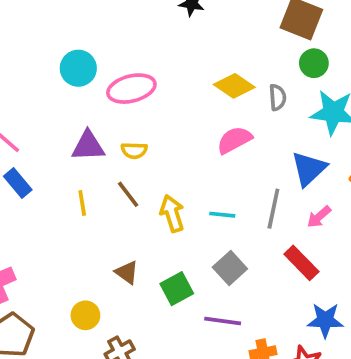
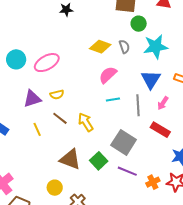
cyan line: (222, 215) -> (113, 99), moved
gray square: (230, 268) -> (124, 142), size x1.4
brown triangle: (127, 272) -> (70, 159), size x1.6
purple line: (223, 321) -> (127, 171), turned 30

